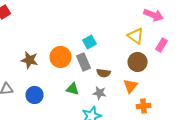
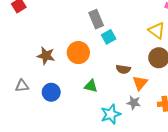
gray rectangle: (84, 62) -> (96, 19), moved
orange triangle: (131, 86) -> (140, 83), moved
gray star: (100, 93) -> (134, 103), moved

